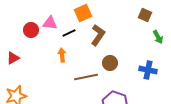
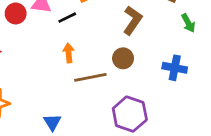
brown L-shape: (98, 35) -> (133, 20), moved
orange arrow: (62, 55) -> (69, 53), moved

